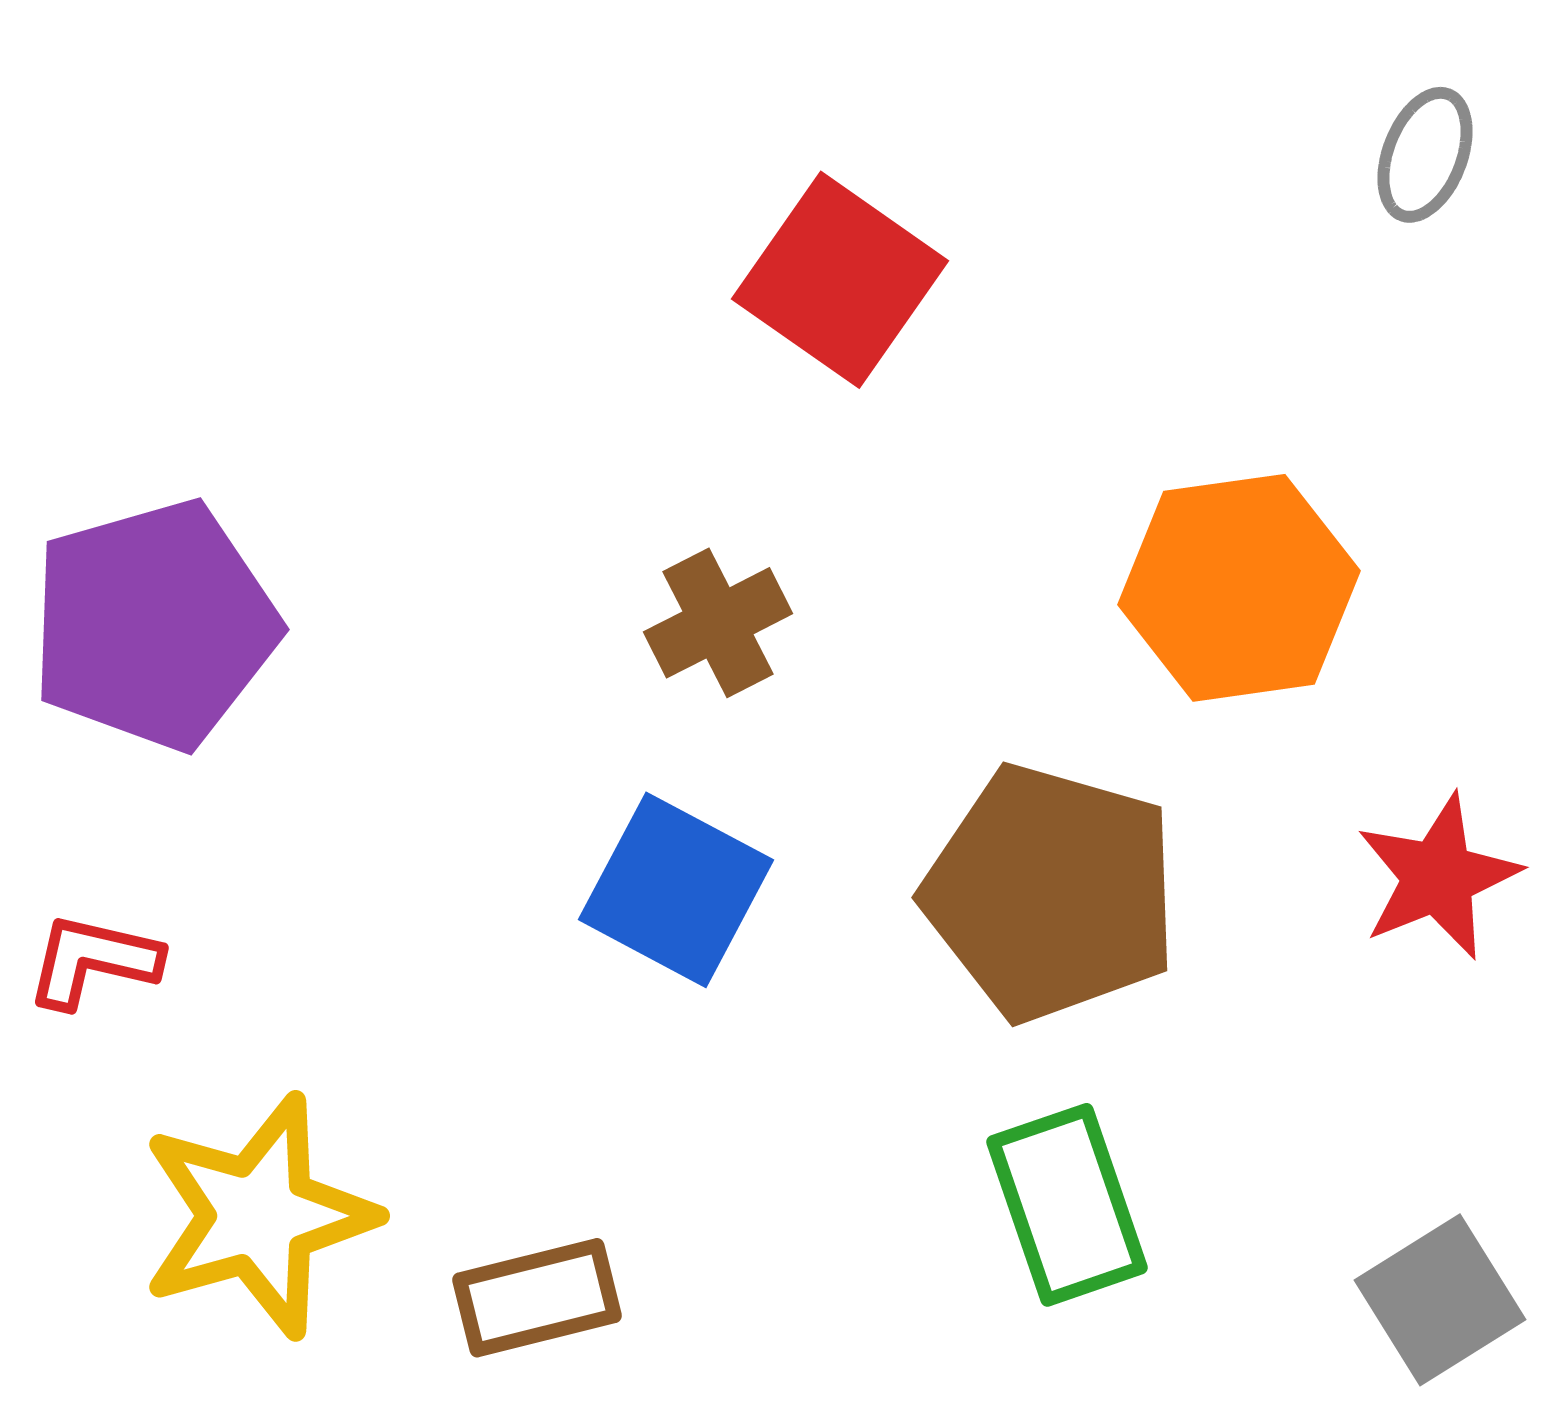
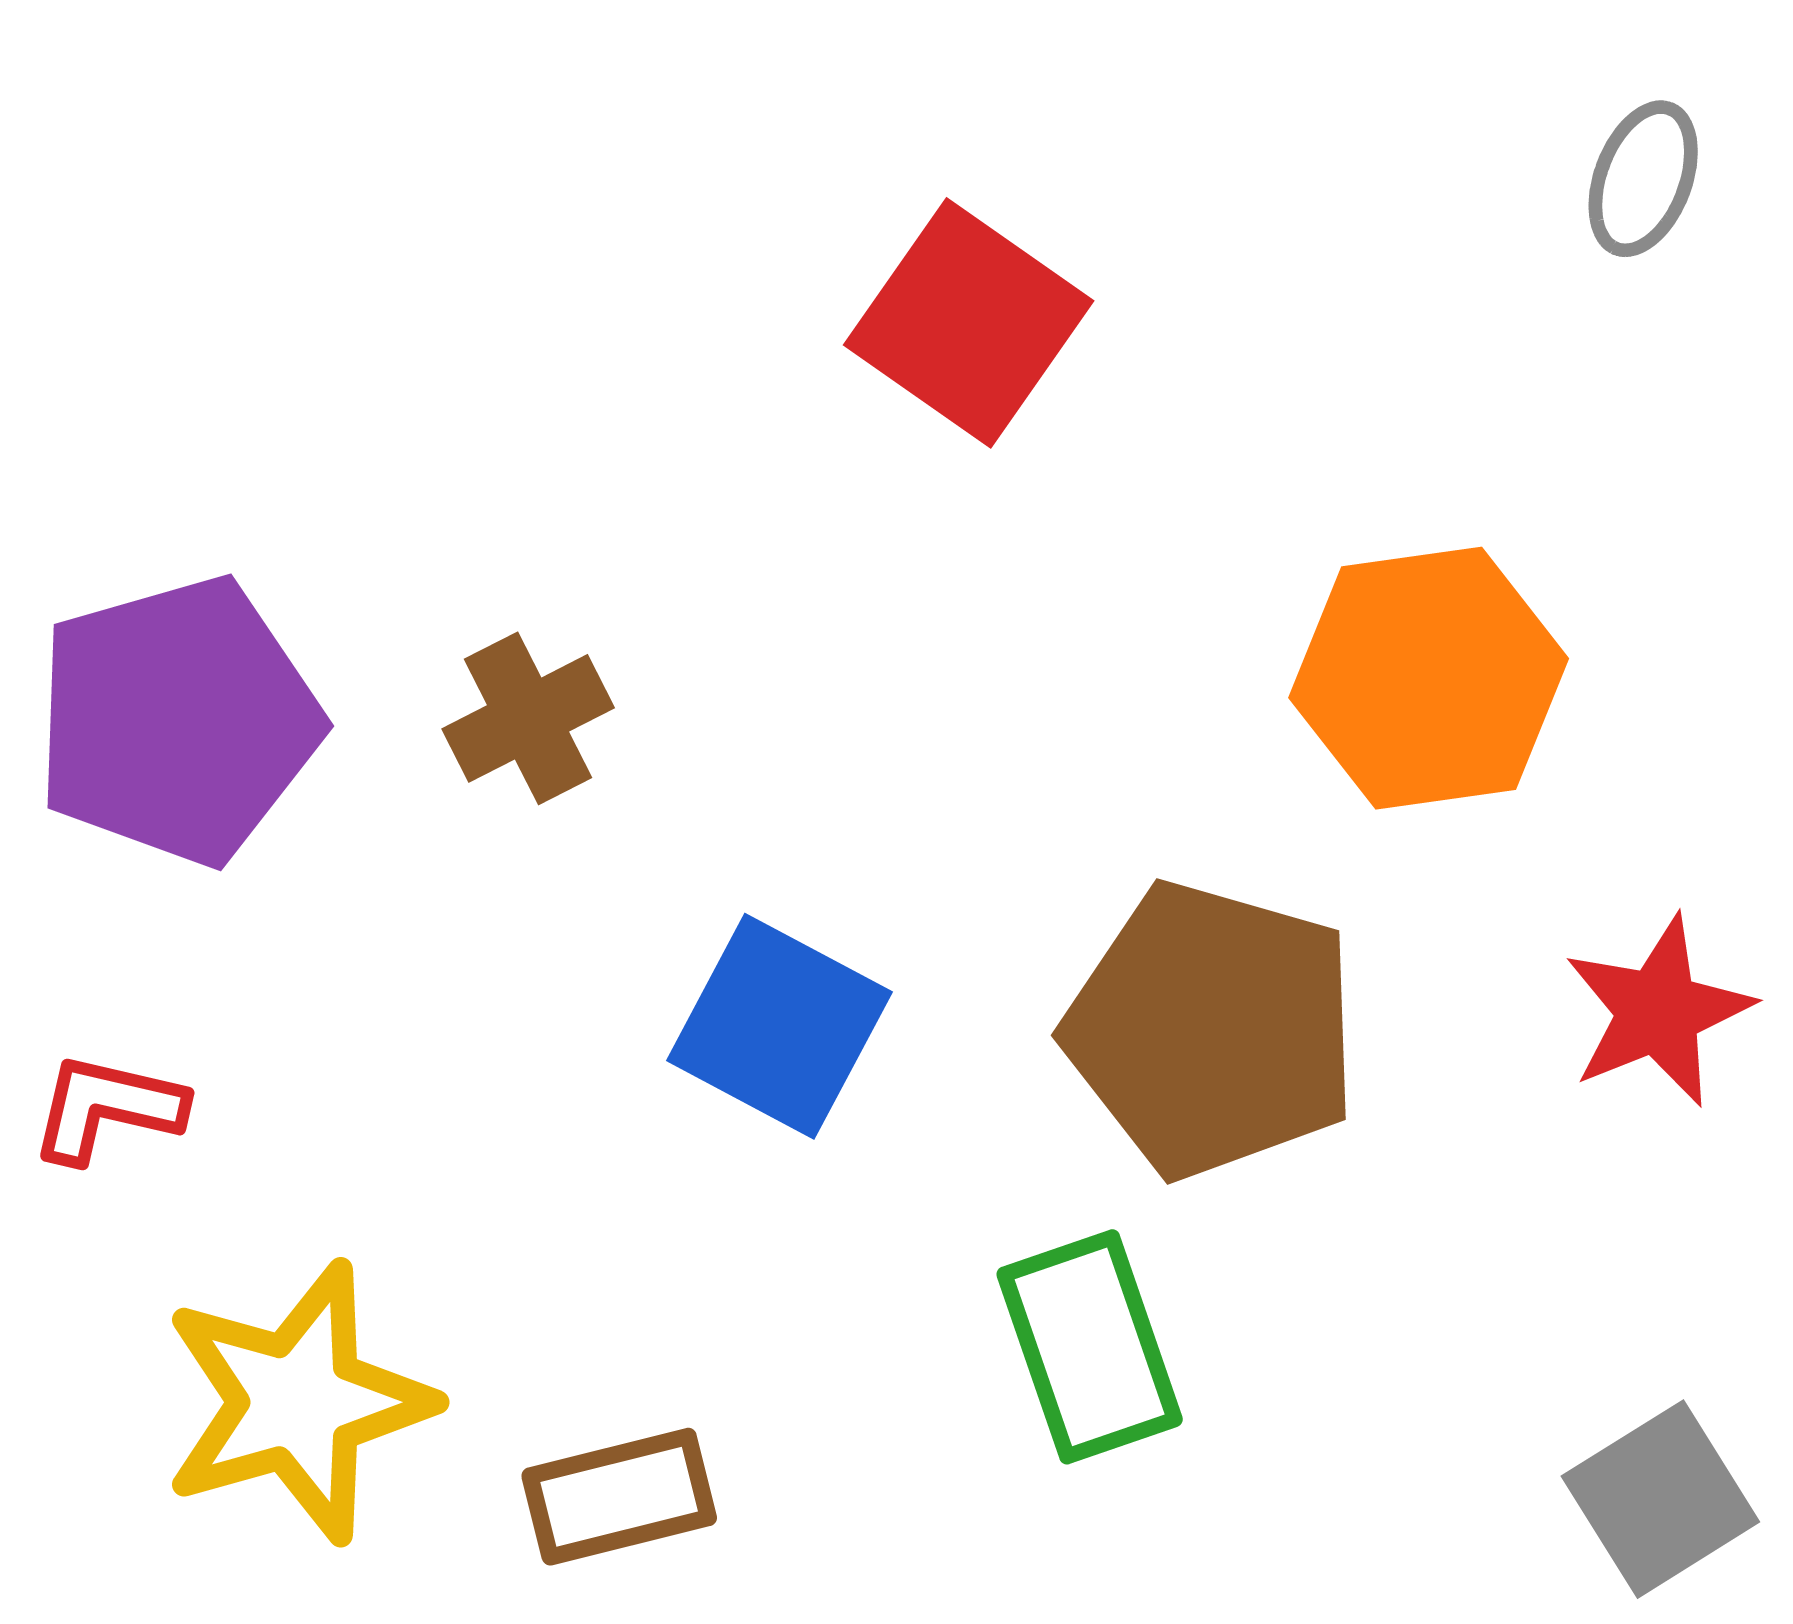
brown cross: (718, 623) -> (528, 718), moved
green rectangle: (1067, 1205) -> (1090, 1347), moved

